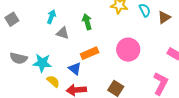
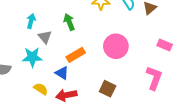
gray triangle: (63, 33) -> (45, 37), turned 40
cyan star: (42, 63) -> (32, 57), moved

